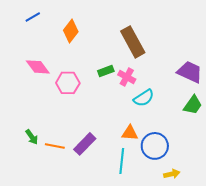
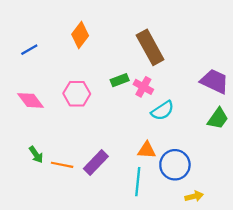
blue line: (33, 17) -> (29, 50), moved
pink diamond: (38, 67) -> (30, 100), moved

